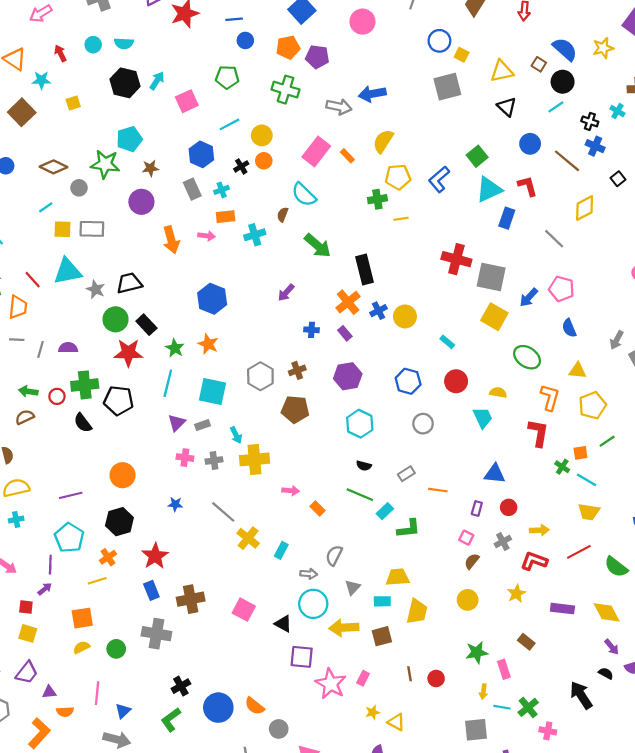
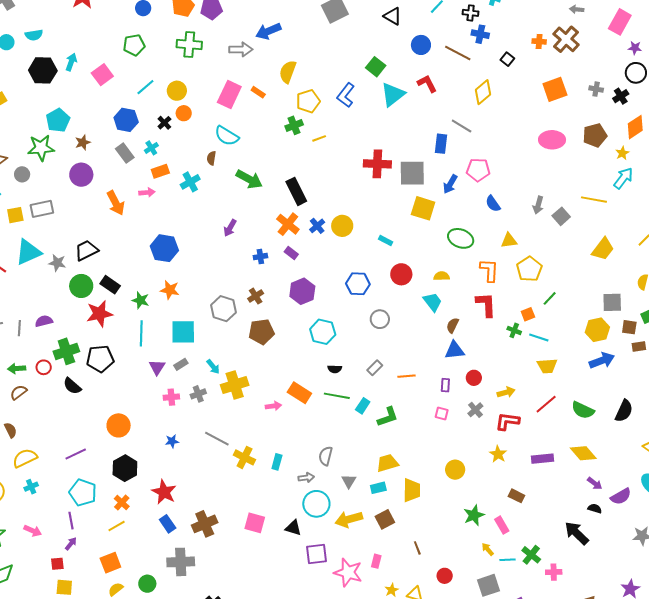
blue rectangle: (507, 218) -> (441, 144), moved
orange rectangle: (318, 508) -> (299, 393), moved, size x1.6
brown semicircle: (472, 561) -> (453, 325), moved
red circle: (436, 679) -> (445, 576), moved
yellow arrow: (483, 692) -> (488, 549), turned 144

